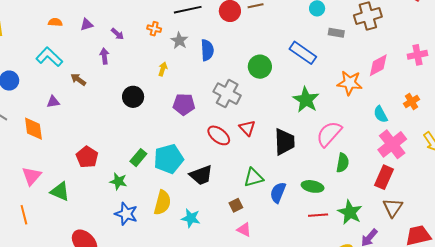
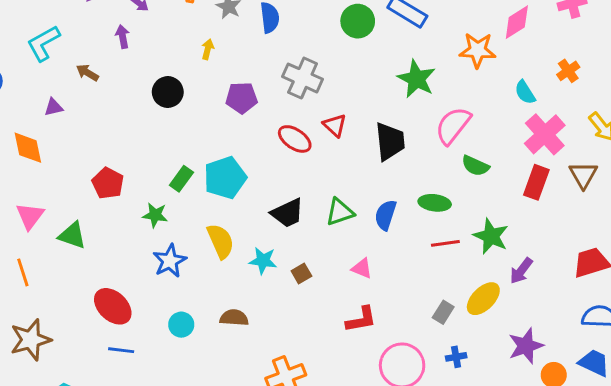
cyan L-shape: (49, 57) -> (43, 43), turned -68
green circle: (260, 67) -> (358, 21), moved
green semicircle: (343, 163) -> (475, 166), turned 108
black trapezoid: (201, 175) -> (288, 213), moved
green triangle: (254, 178) -> (340, 212), moved
yellow semicircle: (162, 203) -> (221, 241), turned -35
brown square: (236, 205) -> (301, 273), moved
brown triangle: (393, 208) -> (583, 175), moved
blue star: (126, 214) -> (170, 261), turned 30
pink triangle: (244, 230) -> (362, 268), moved

